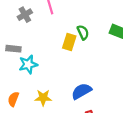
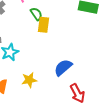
green semicircle: (83, 32) -> (36, 14), moved

